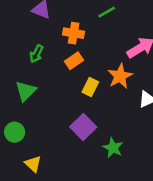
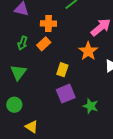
orange rectangle: (74, 61) -> (44, 44), moved
yellow rectangle: (90, 87) -> (62, 70), moved
purple square: (83, 127) -> (66, 94), turned 30

